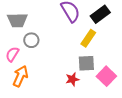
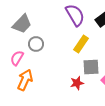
gray trapezoid: (17, 20) -> (22, 24), turned -45
yellow rectangle: (88, 38) -> (81, 44), moved

